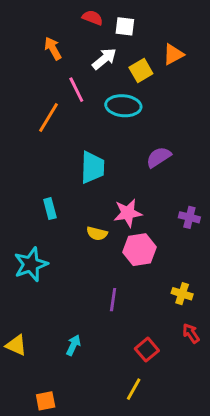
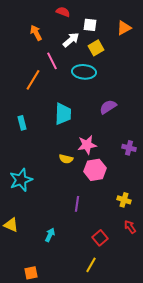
white square: (125, 26) -> (90, 25), moved
orange triangle: (173, 54) -> (124, 28), moved
cyan rectangle: (50, 209) -> (22, 123), moved
yellow triangle: (16, 345) -> (11, 225), moved

